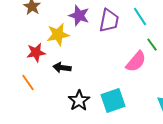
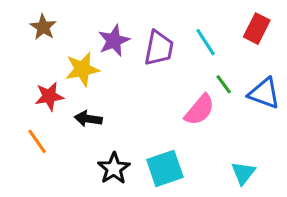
purple star: (79, 16) -> (114, 41), turned 30

